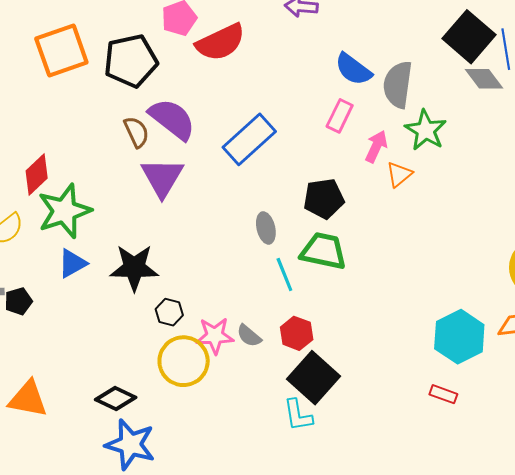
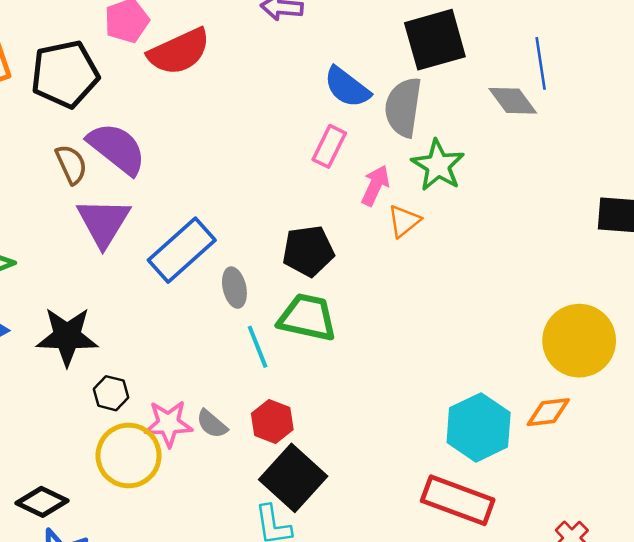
black square: (469, 37) -> (435, 40), moved, turned 33
blue rectangle: (249, 139) -> (182, 250), moved
red rectangle: (443, 394) -> (458, 500), size x2.0

